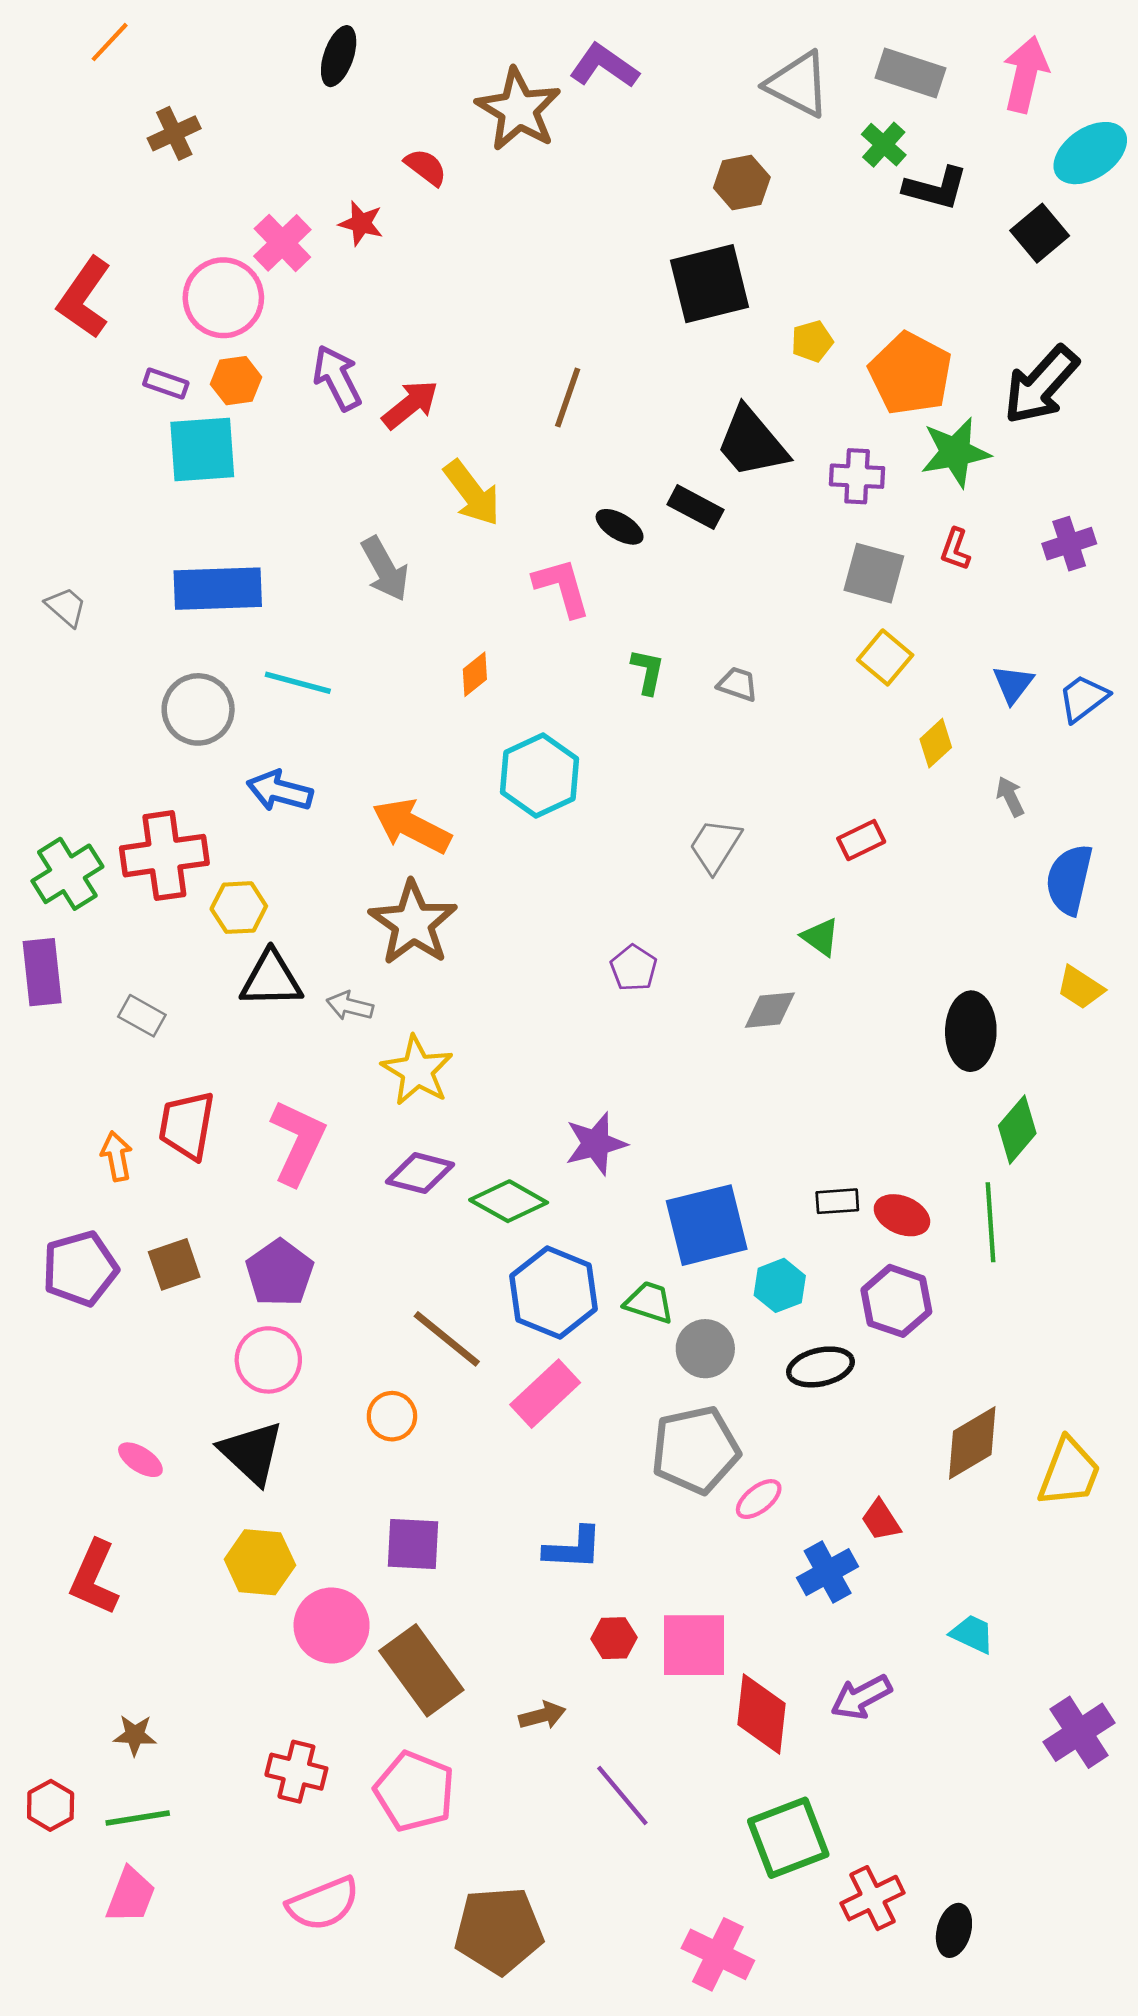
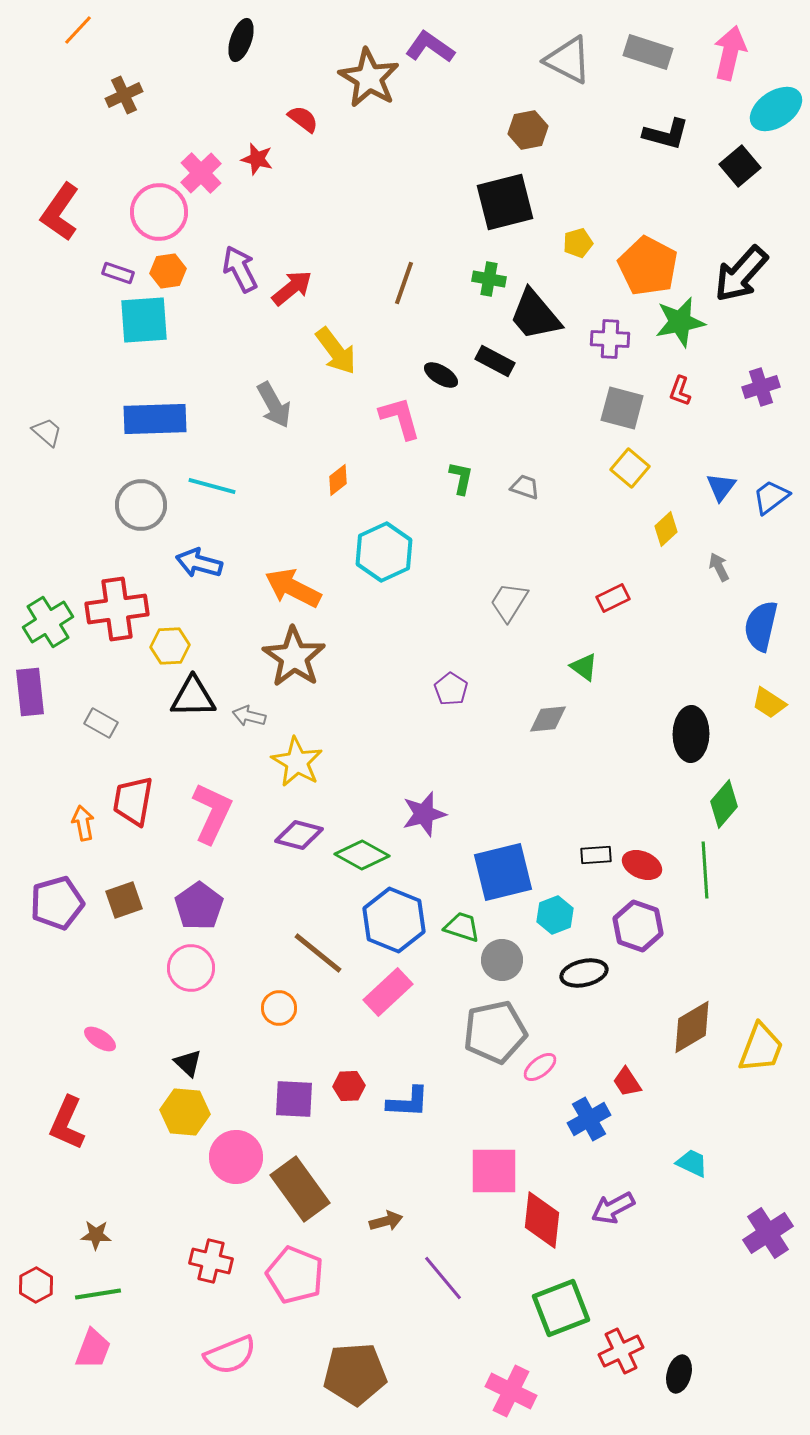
green cross: (884, 145) -> (489, 279), moved, turned -32
black triangle: (251, 1453) -> (188, 1063), moved, size x0.6
red hexagon: (614, 1638) -> (349, 1086), moved

